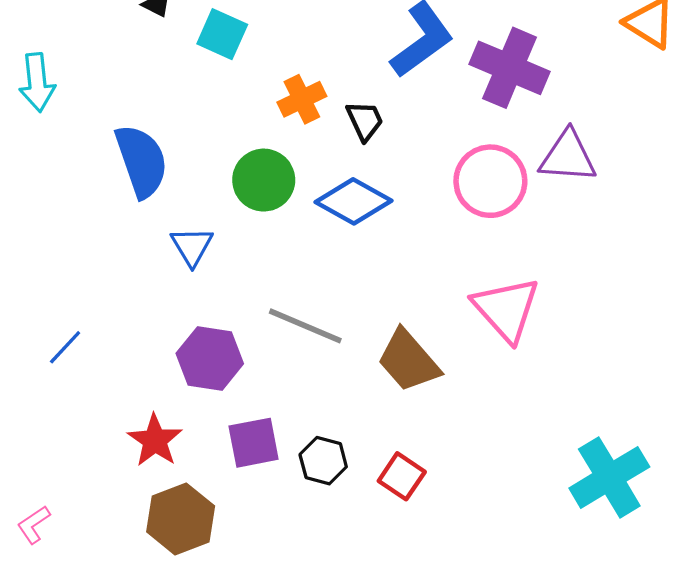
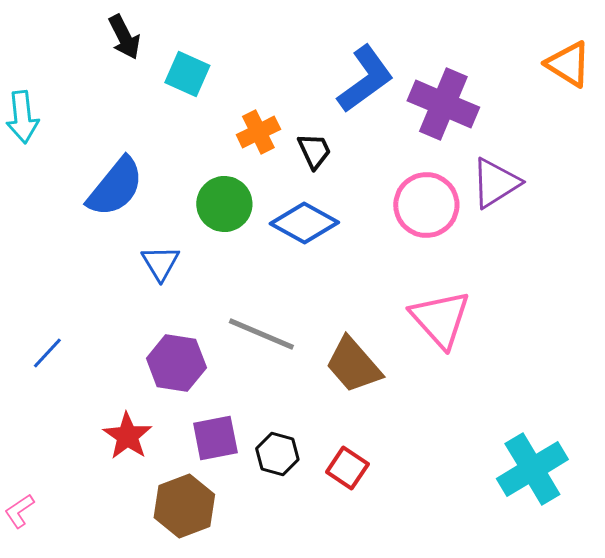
purple triangle: (568, 156) -> (495, 183), turned -36
blue semicircle: (141, 161) -> (115, 187), turned 58
brown hexagon: (181, 519) -> (184, 506), moved

